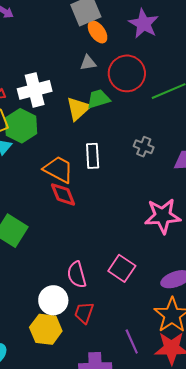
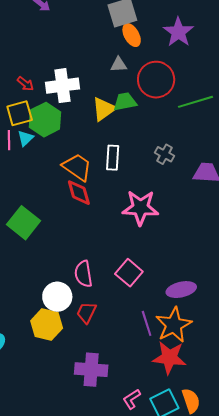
pink star: (163, 216) -> (140, 208), moved
purple line: (132, 342) -> (147, 323), moved

